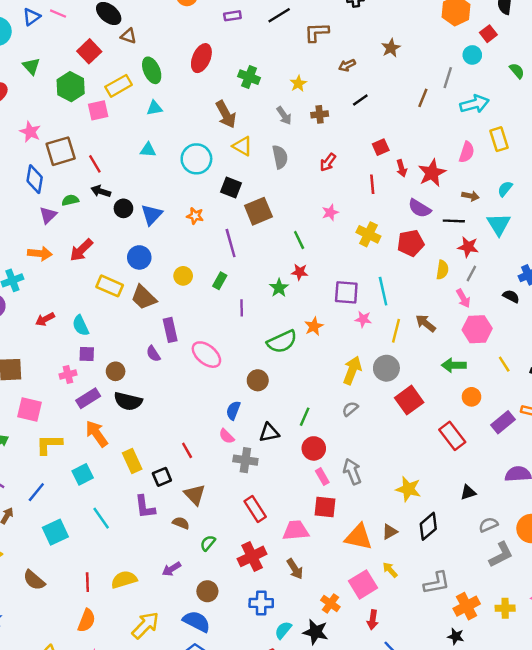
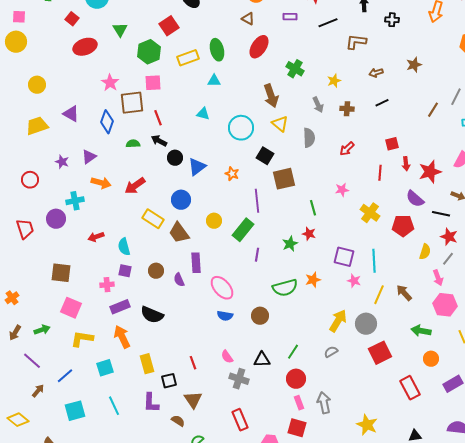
brown triangle: (129, 36) -> (248, 19), moved
pink square: (98, 110) -> (153, 83), moved
purple triangle: (48, 215) -> (89, 157), moved
green rectangle: (220, 281) -> (243, 230), size x1.6
brown circle: (116, 371) -> (156, 271), moved
blue semicircle: (233, 410) -> (225, 316), moved, turned -112

